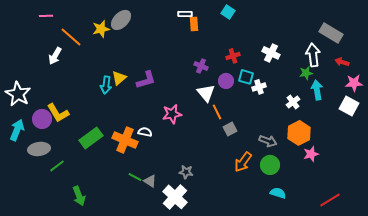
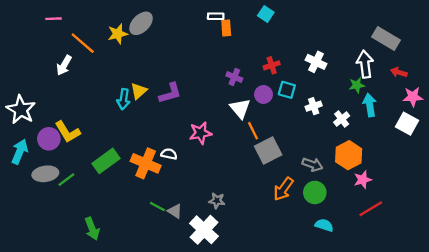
white cross: (259, 87) -> (314, 106), moved
gray square: (230, 129) -> (268, 150), size x1.6
green line: (57, 166) -> (66, 180), moved
red line: (330, 200) -> (371, 209), moved

